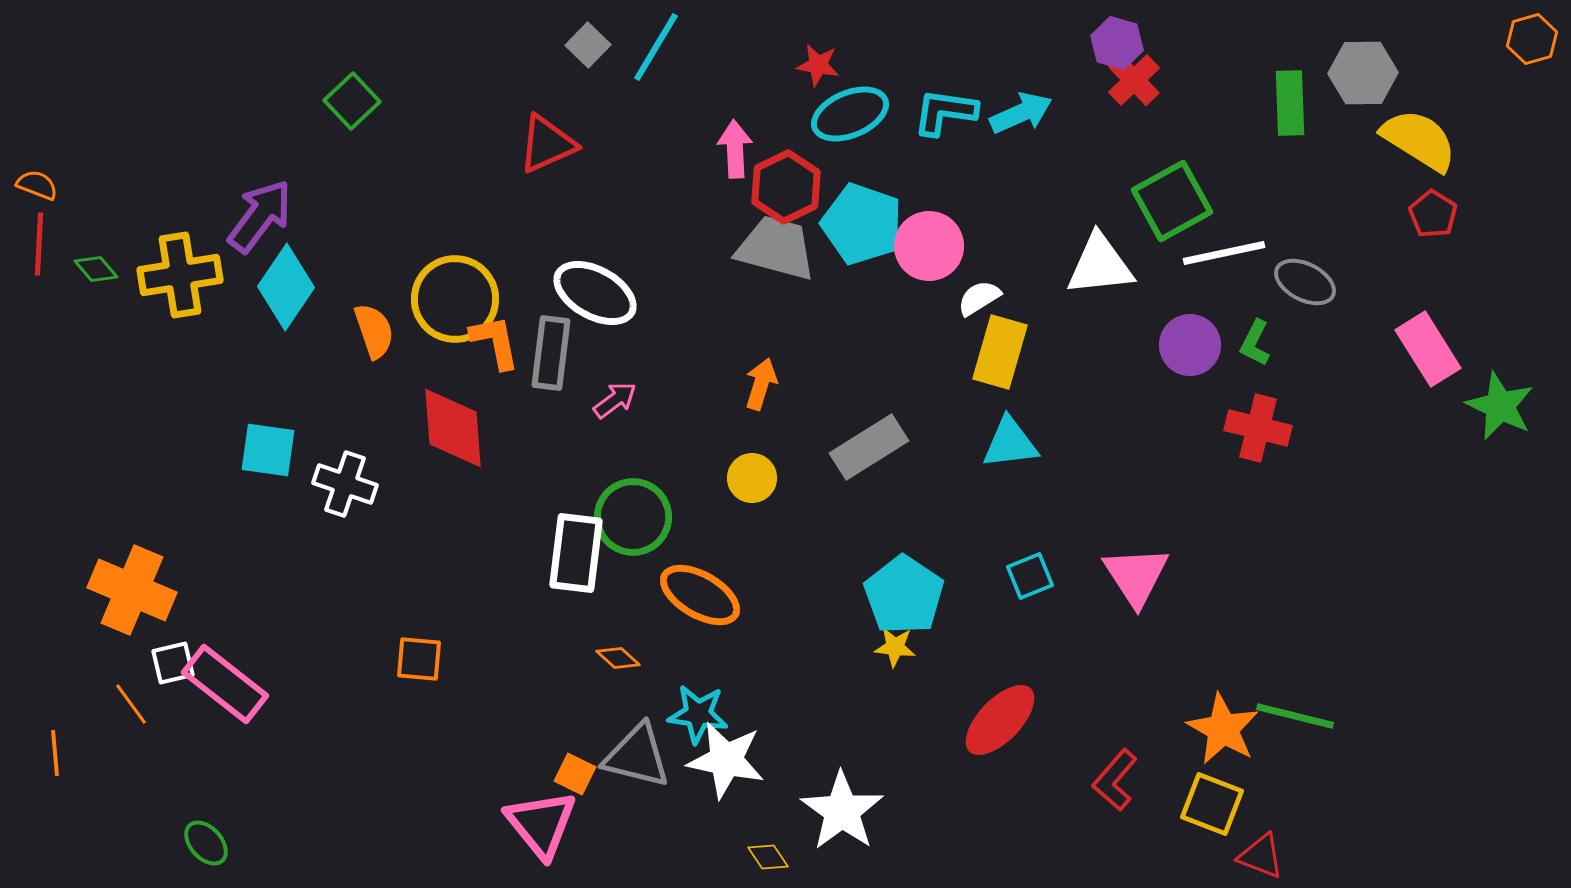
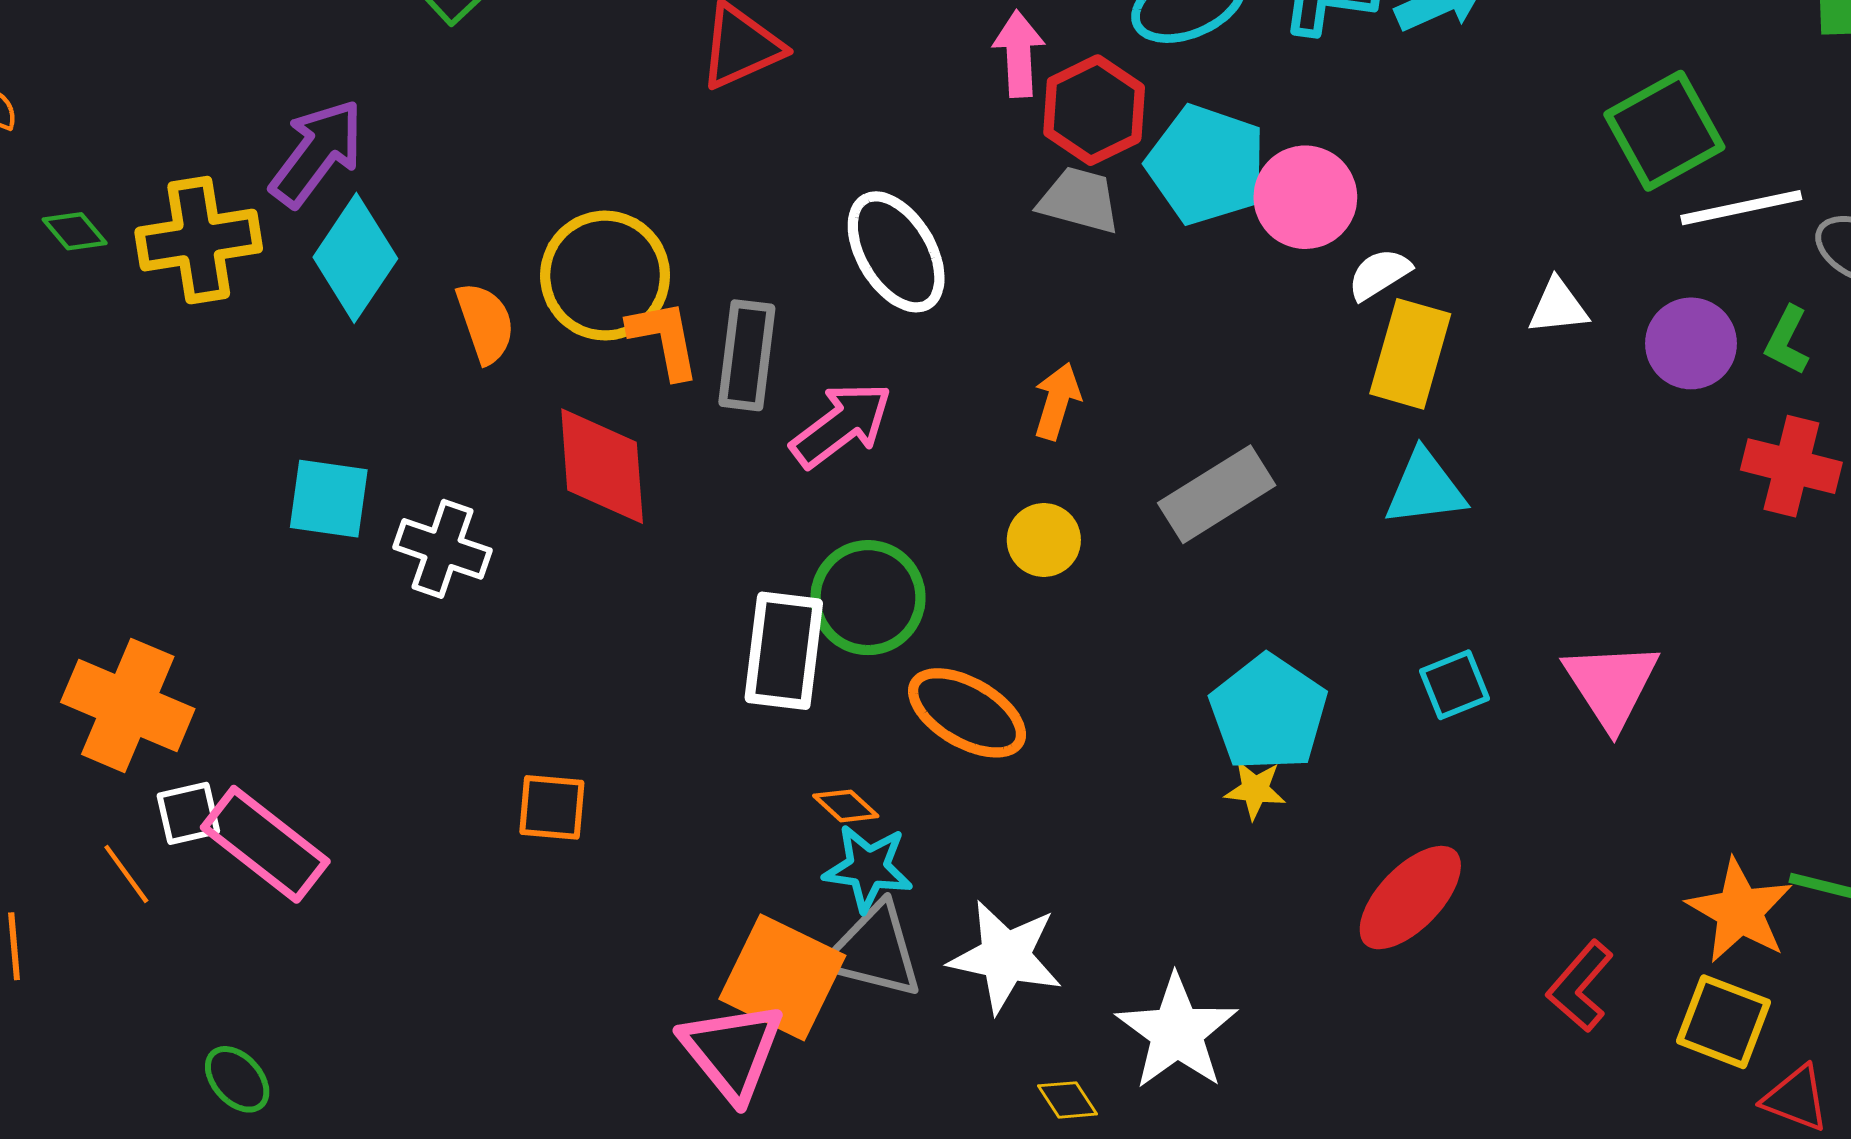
gray trapezoid: (776, 248) -> (1079, 200), size x0.7
white triangle: (1100, 265) -> (1558, 307), moved, size x0.6
white ellipse: (595, 293) -> (896, 252), moved, turned 30
pink arrow: (615, 400) -> (841, 425), size x1.6
cyan star: (698, 714) -> (868, 868), moved
orange square: (575, 774) -> (782, 977), size x2.0

